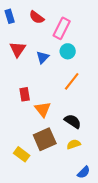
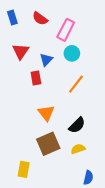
red rectangle: (25, 94) -> (36, 78), moved
black semicircle: (73, 121) -> (77, 125), turned 102
yellow rectangle: (22, 154) -> (24, 169), moved, turned 63
blue semicircle: (84, 172) -> (88, 178), turned -32

